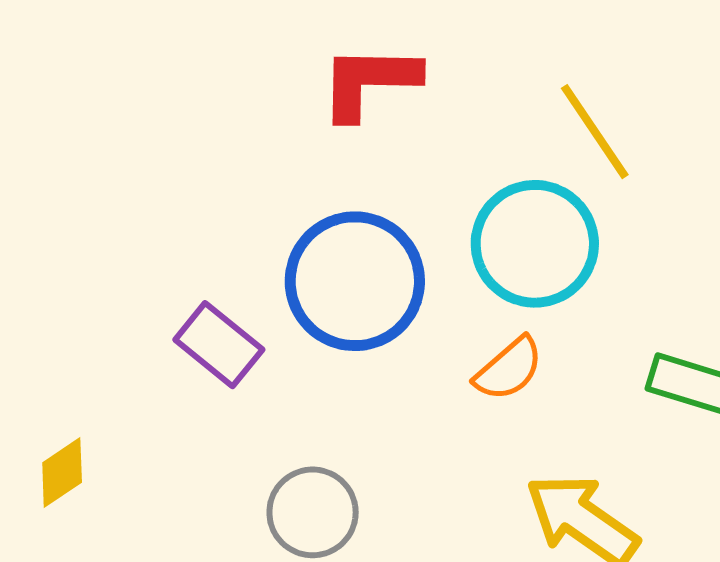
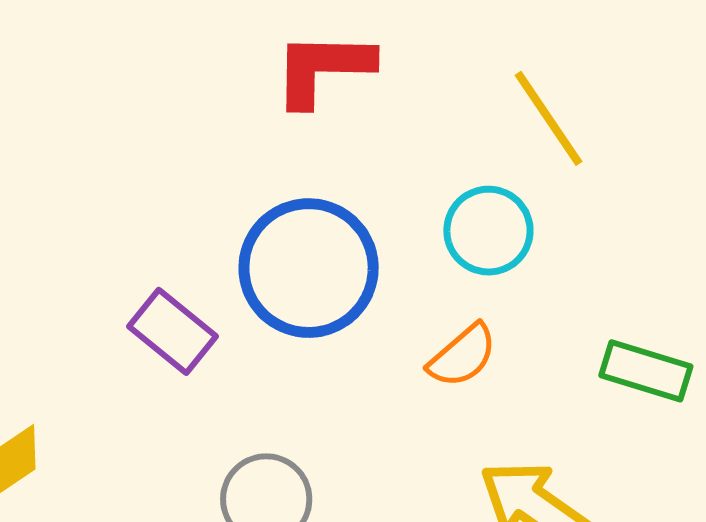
cyan circle: (535, 244) -> (488, 231), size x0.7

